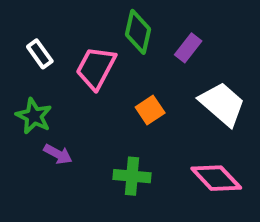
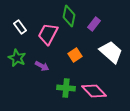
purple arrow: (58, 154) -> (42, 66), moved
pink diamond: (216, 178) -> (94, 91), moved

